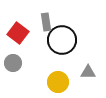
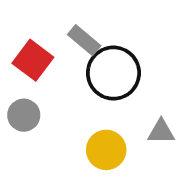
gray rectangle: (46, 22) -> (84, 40), turned -42

